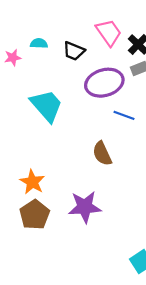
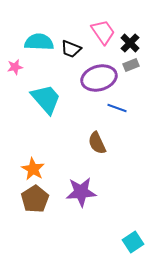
cyan semicircle: (39, 43) -> (39, 42), size x1.8
pink star: (13, 58) -> (15, 67), moved

